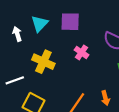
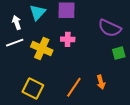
pink cross: (81, 52) -> (68, 39), moved, turned -32
white line: (15, 80) -> (15, 43), moved

